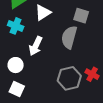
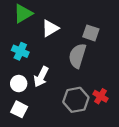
cyan cross: (16, 26) -> (20, 51), moved
white arrow: (36, 46) -> (41, 77), moved

